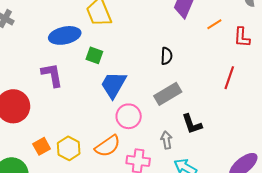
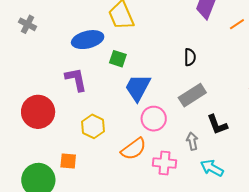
orange square: (42, 146) -> (68, 161), moved, turned 36
yellow hexagon: (69, 148) -> (93, 126), moved

